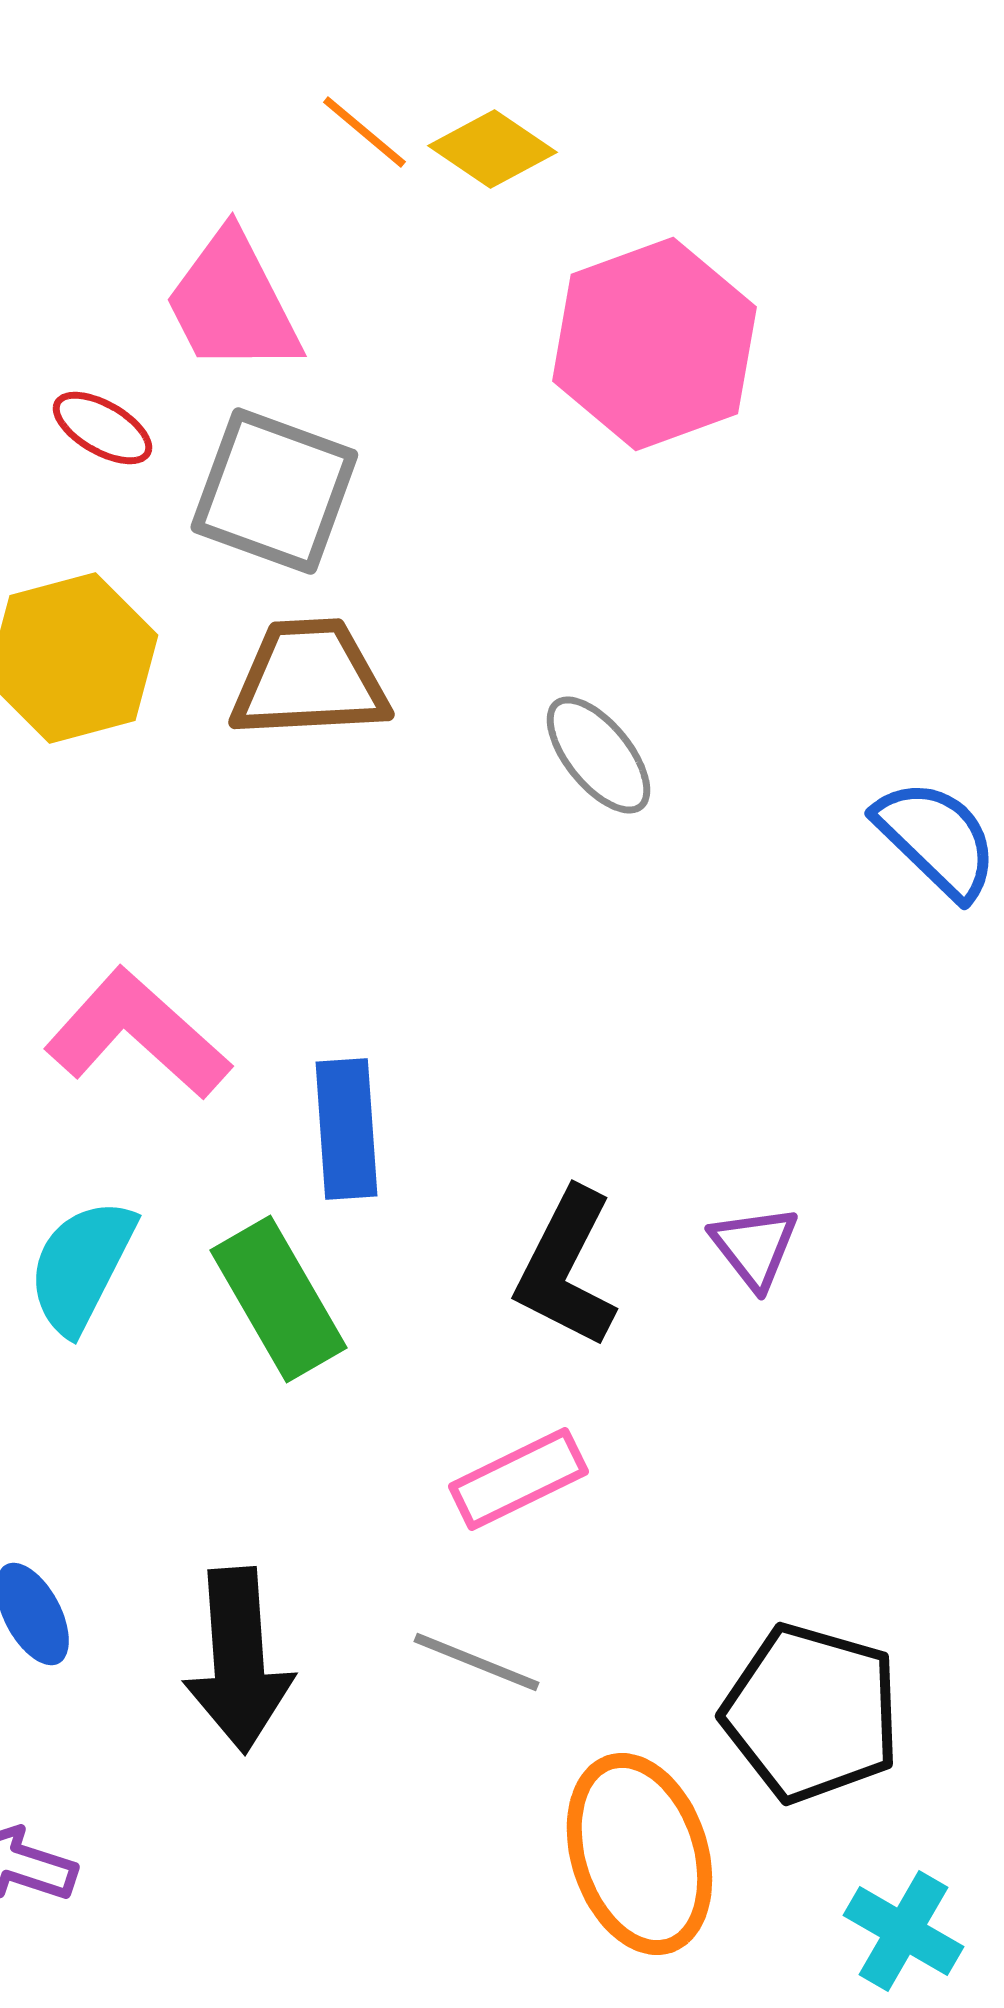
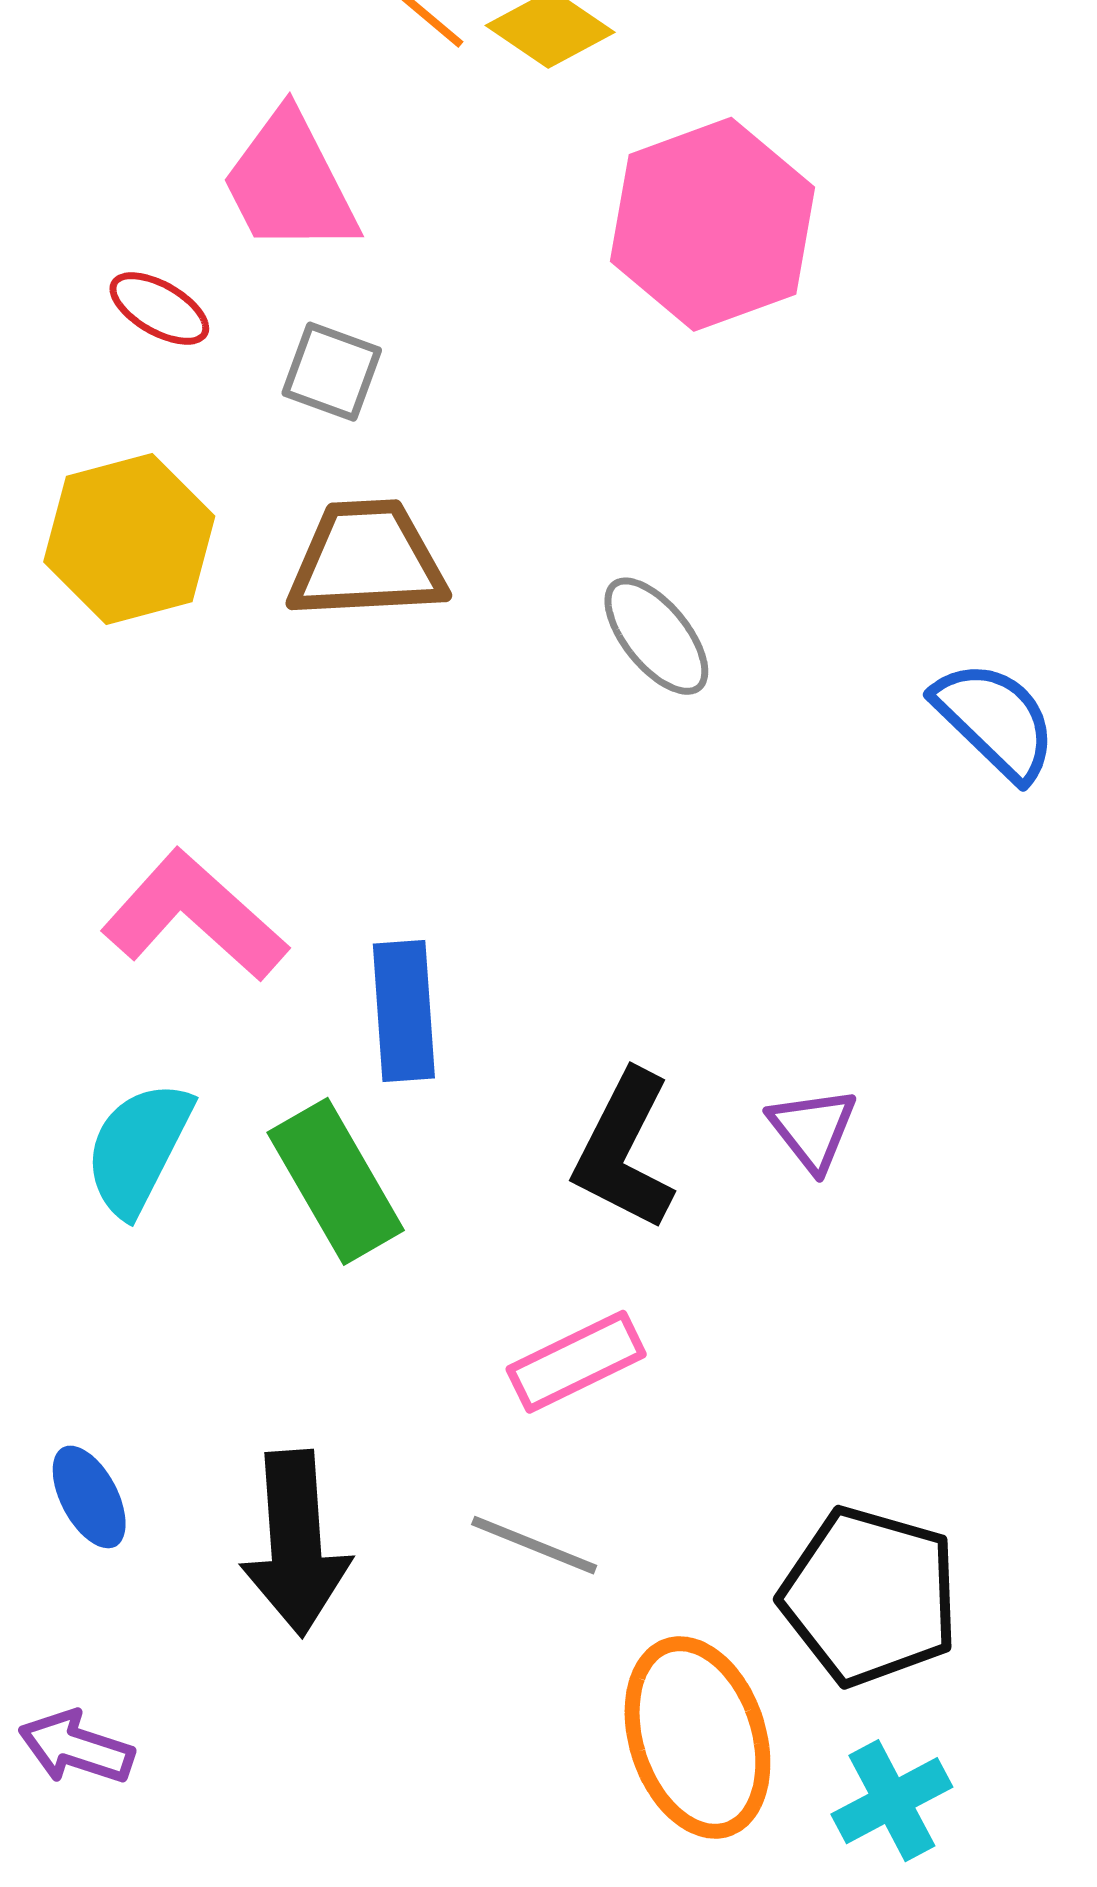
gray square: (274, 491) -> (332, 372), size x0.6
cyan cross: (903, 1931) -> (892, 1801), moved, turned 32

